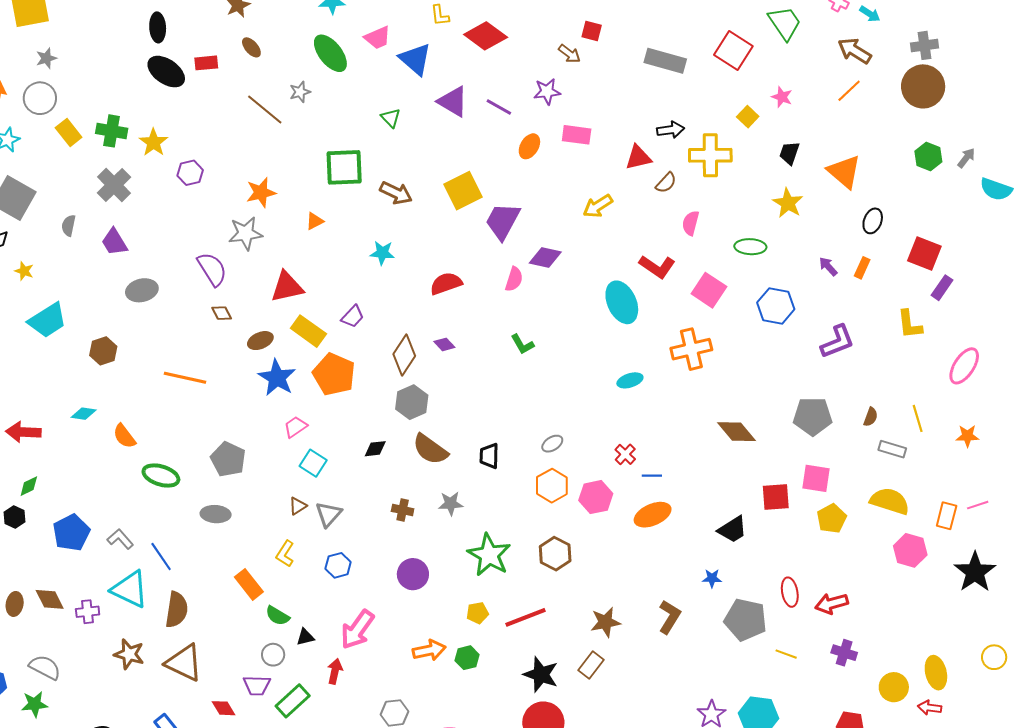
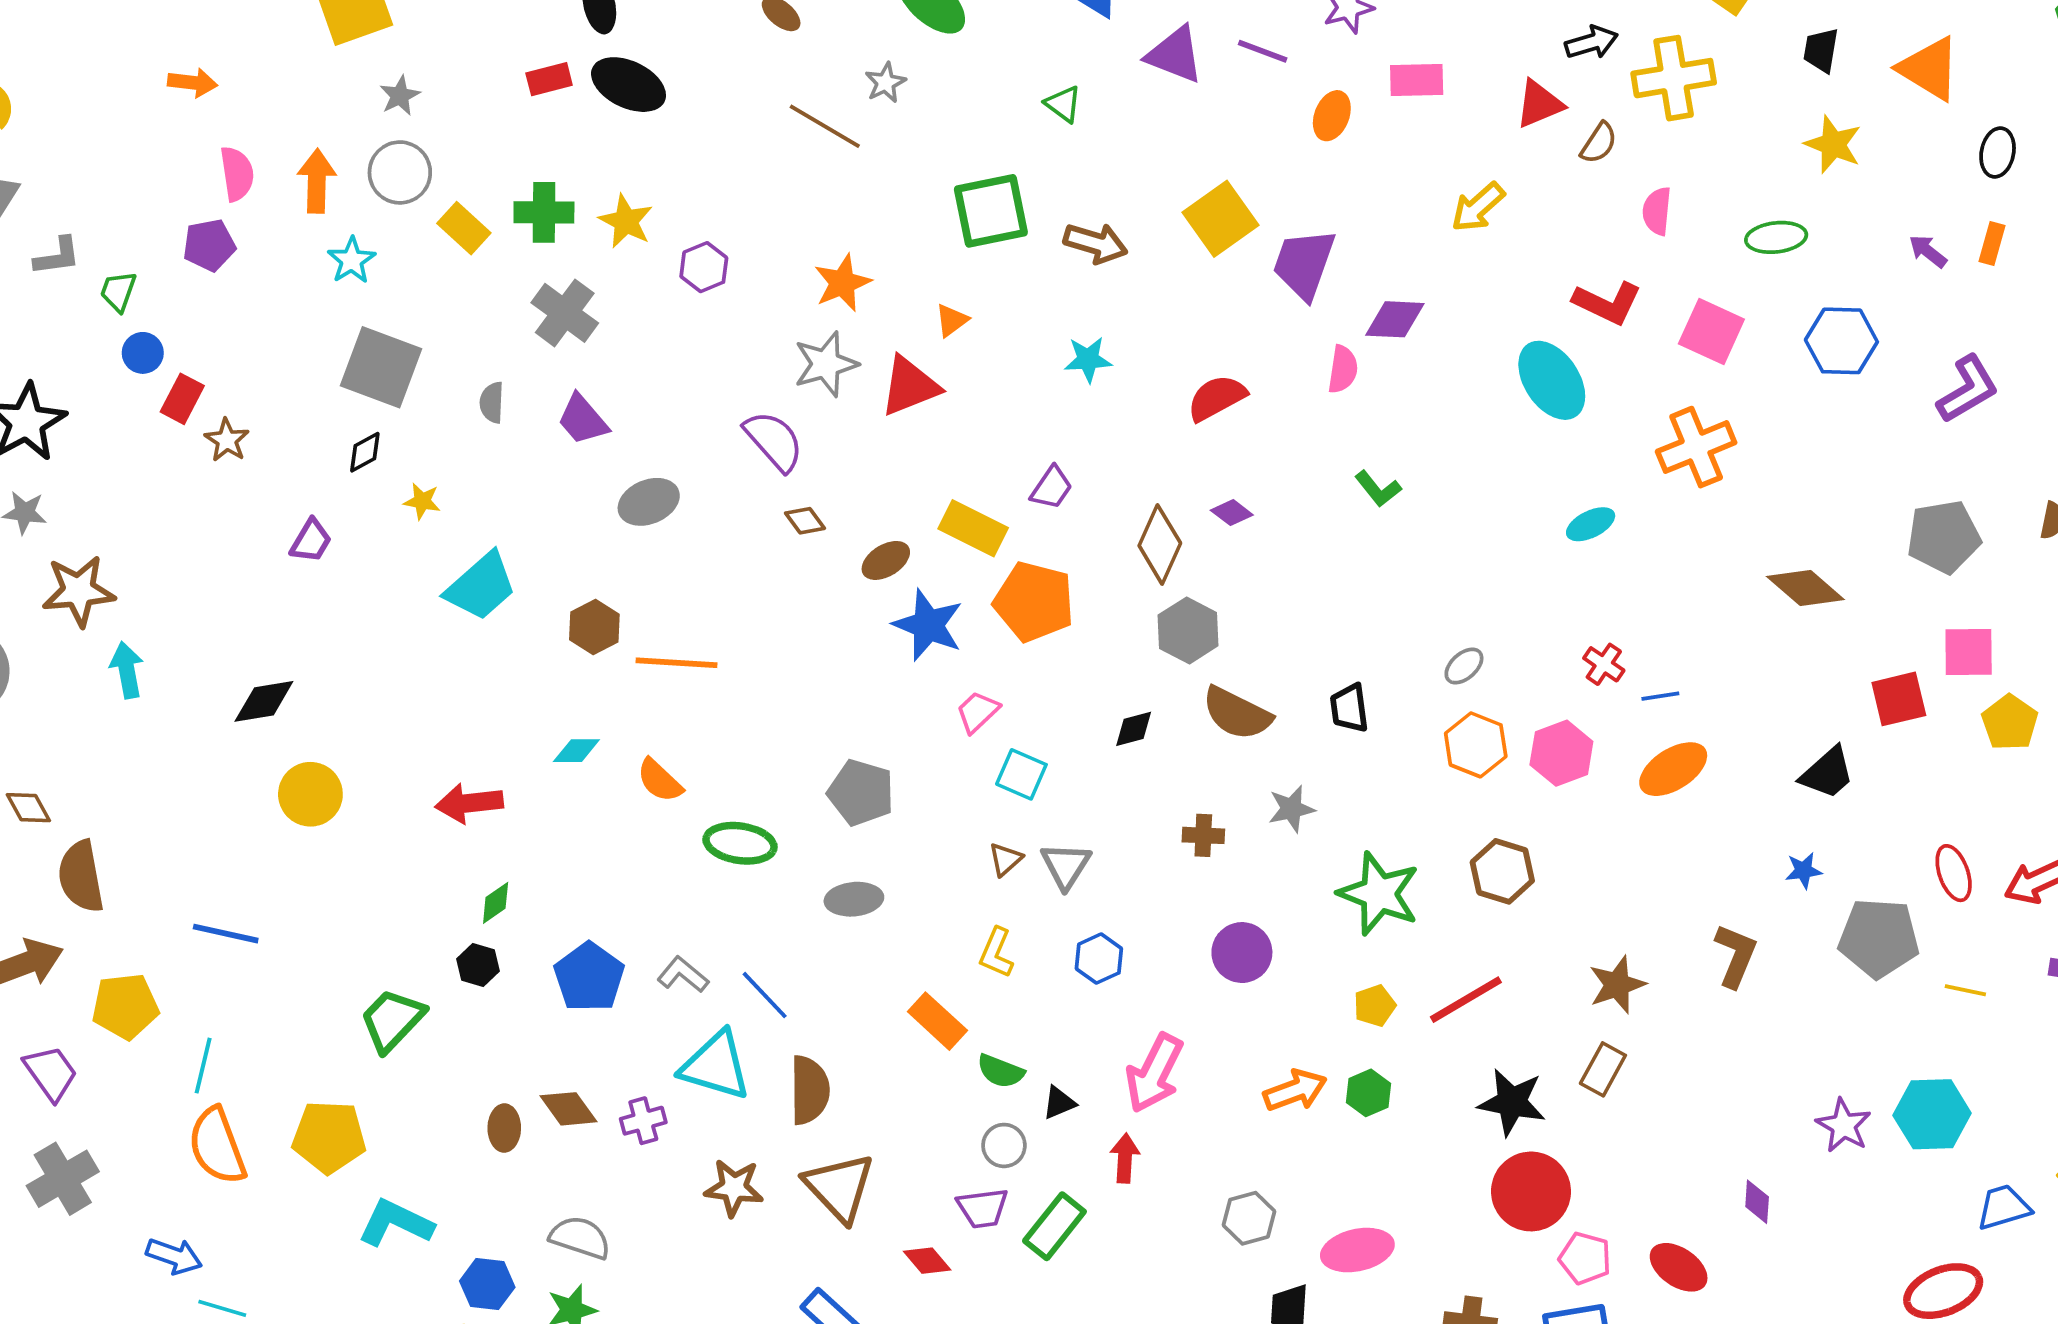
red rectangle: (206, 63) -> (549, 79), moved
red triangle: (287, 287) -> (910, 386), moved
orange line: (185, 378) -> (677, 663), moved
brown triangle: (184, 663) -> (839, 1187), turned 30

